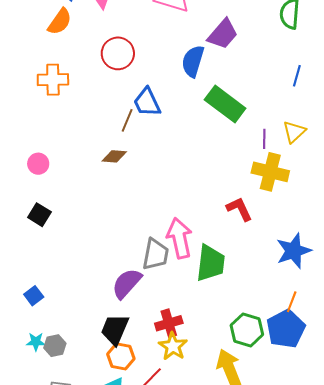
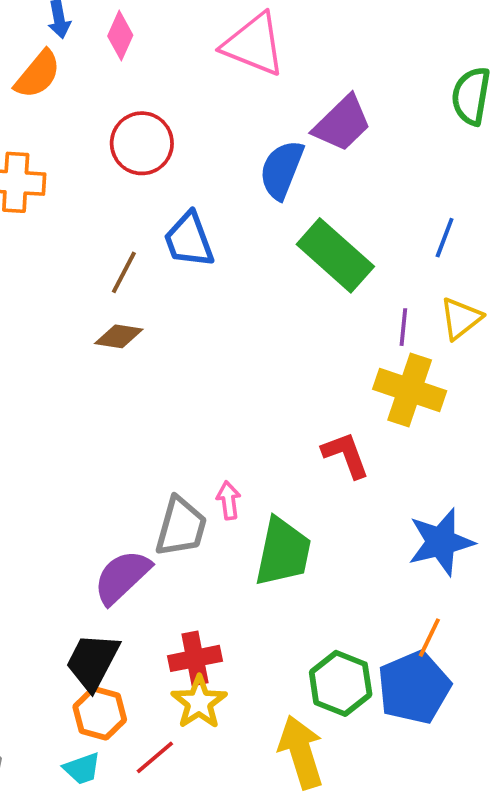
blue line: (297, 76) -> (445, 238), moved
brown line: (127, 120) -> (124, 272), moved
pink arrow: (179, 238) -> (229, 500), size x0.5

